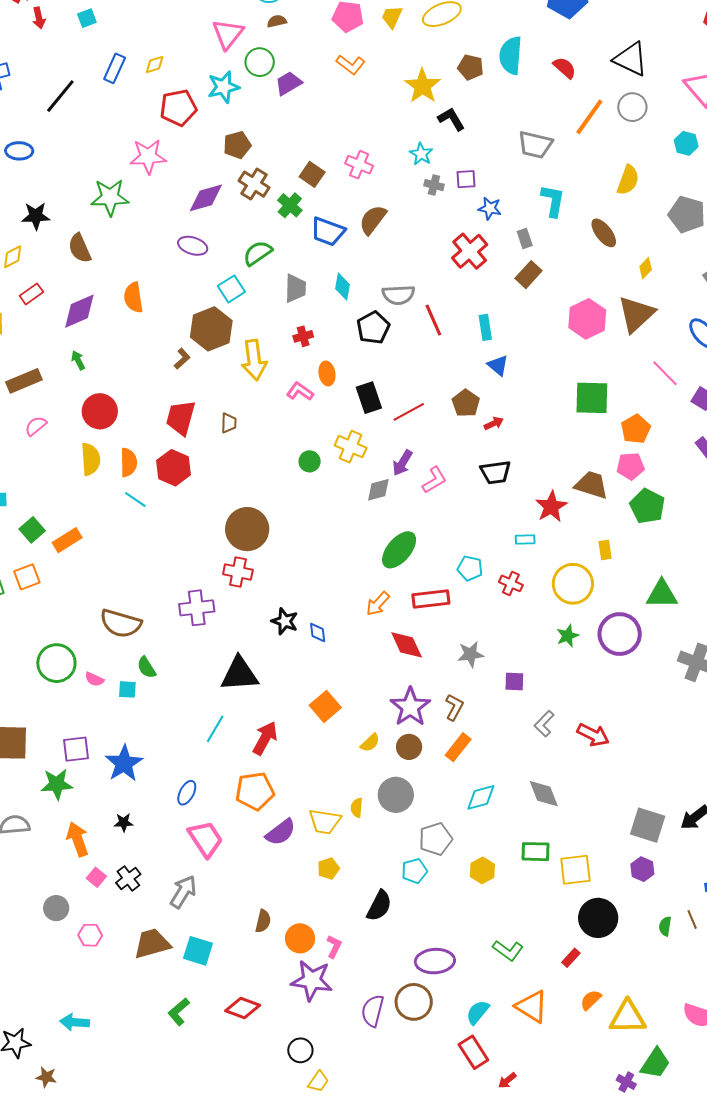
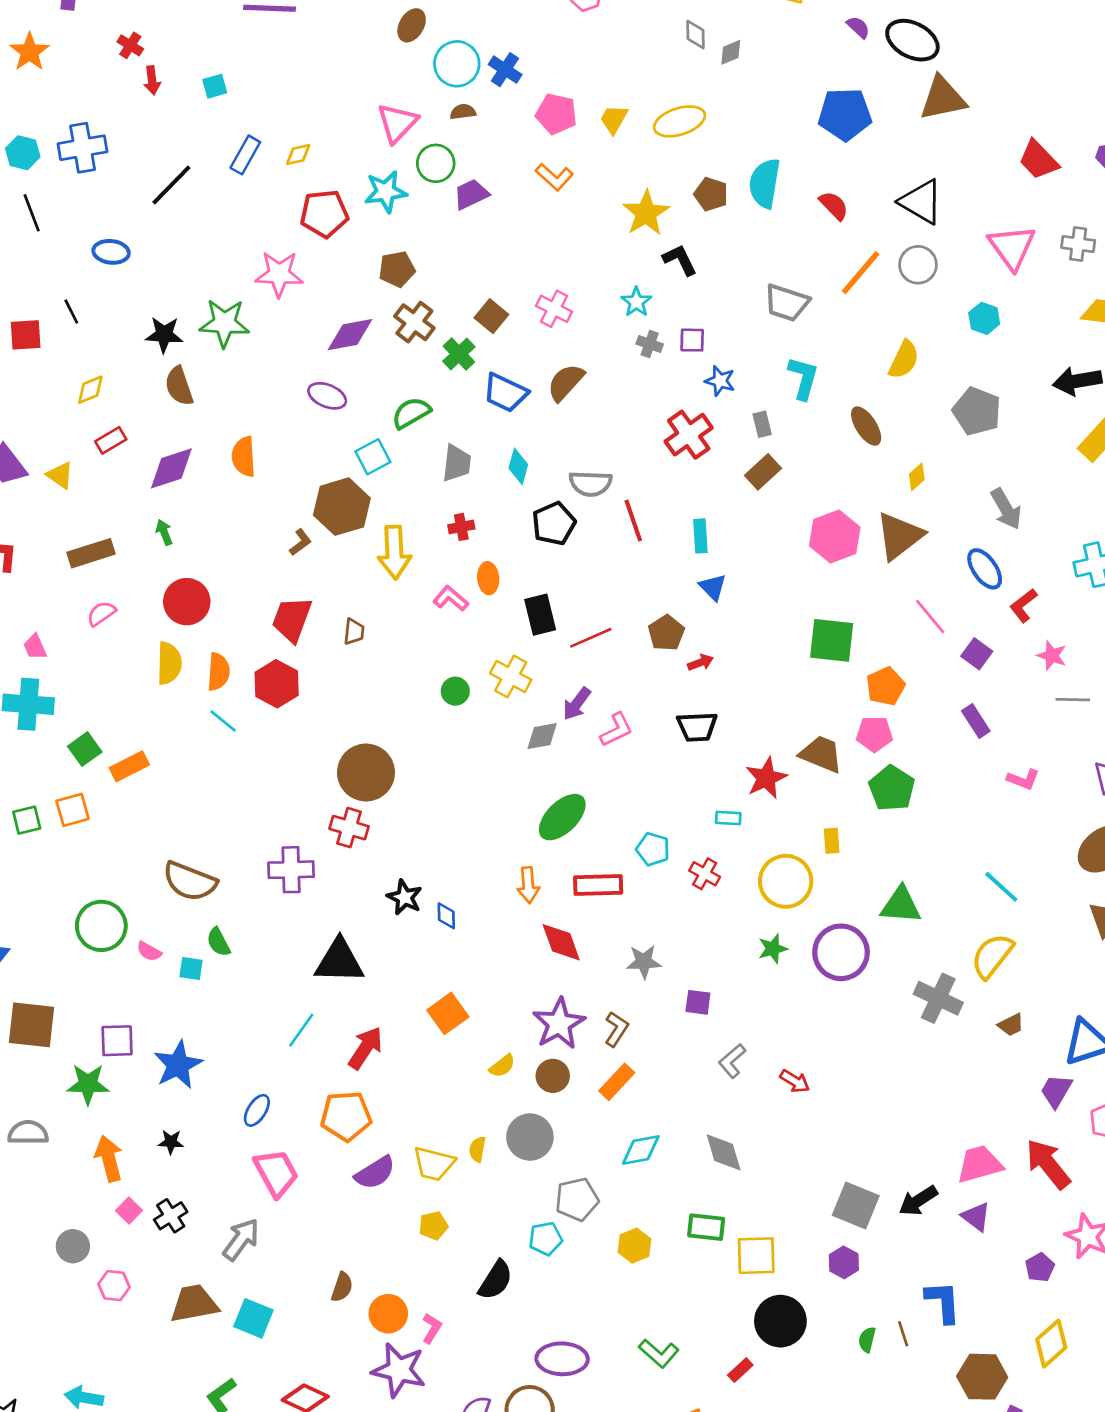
black star: (36, 216) -> (164, 335), moved
orange arrow: (378, 604) -> (528, 885), turned -52
red arrow: (593, 735) -> (795, 1081), size x0.7

